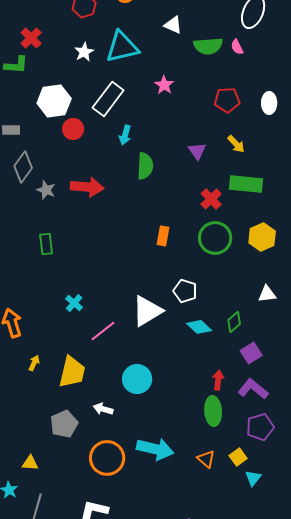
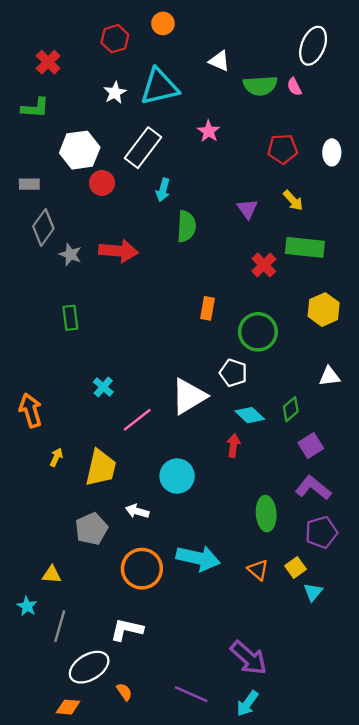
red cross: (31, 38) -> (48, 62), moved
green circle: (215, 238) -> (258, 332), moved
red arrow: (218, 380) -> (233, 446), moved

